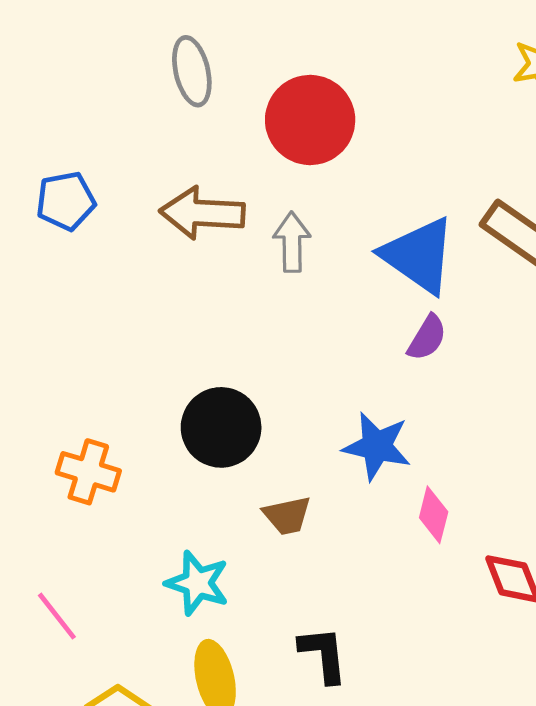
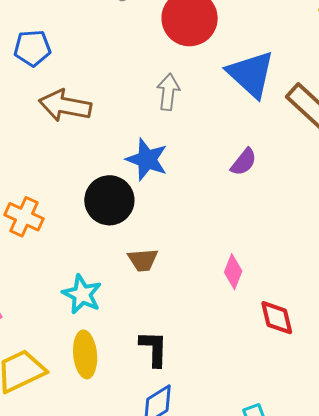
brown arrow: (202, 213) -> (65, 106), moved
blue triangle: (419, 255) -> (251, 74), moved
blue star: (377, 446) -> (147, 159), moved

